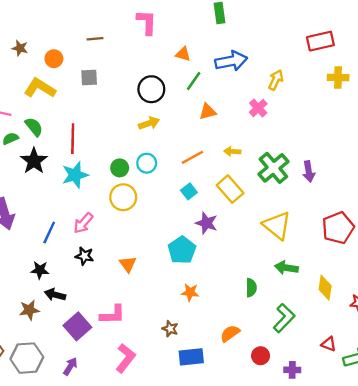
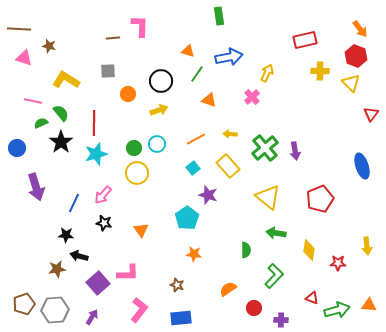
pink L-shape: (147, 22) -> (140, 26), moved
orange circle: (54, 59) -> (128, 94), moved
orange triangle: (208, 112) -> (209, 100), turned 35
blue rectangle: (191, 357) -> (181, 318), moved

